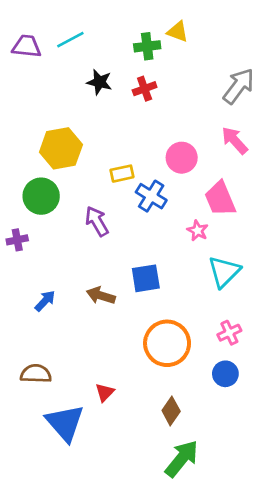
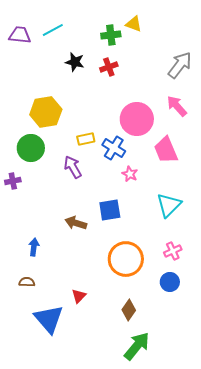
pink circle: (182, 158) -> (137, 119), size x1.4
yellow rectangle: (122, 174) -> (86, 139), moved
pink star: (198, 231) -> (130, 174), moved
blue arrow: (45, 301) -> (34, 247), moved, turned -36
brown semicircle: (36, 374) -> (27, 282), size x0.7

